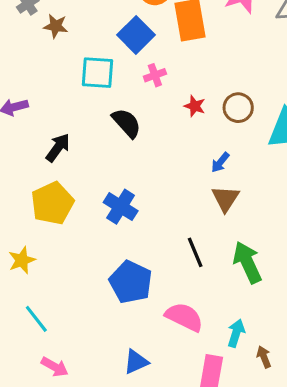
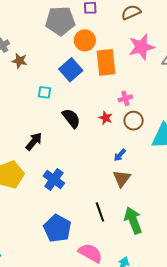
cyan square: (98, 73) -> (44, 92), size x0.6
pink cross: (155, 75) -> (125, 98), moved
black semicircle: (127, 123) -> (71, 118), moved
black arrow: (58, 148) -> (34, 141), moved

